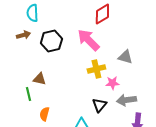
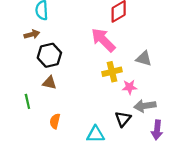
black hexagon: (51, 41) -> (49, 55), moved
green line: (28, 94) -> (27, 101), moved
black triangle: (99, 105) -> (123, 119), moved

